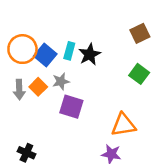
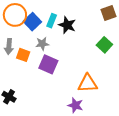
black star: (90, 54) -> (67, 25), turned -30
orange square: (38, 87) -> (23, 55), moved, turned -32

